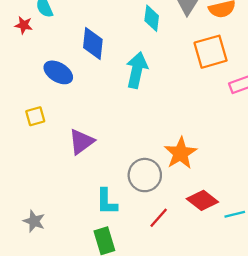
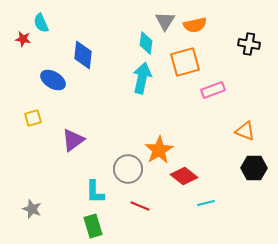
cyan diamond: (152, 18) -> (146, 43), moved
cyan arrow: (137, 70) -> (142, 78), moved
red diamond: (202, 200) -> (184, 176), moved
red line: (159, 218) -> (140, 206), turned 72

